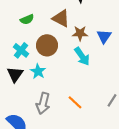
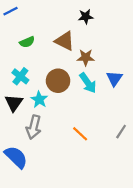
blue triangle: (104, 36) -> (114, 79), moved
brown circle: (47, 45) -> (58, 81), moved
gray arrow: (43, 103) -> (34, 127), moved

